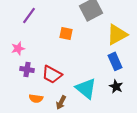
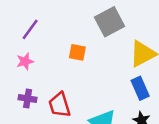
pink star: (18, 48) -> (25, 61), moved
red trapezoid: (52, 74) -> (60, 105), turned 45

